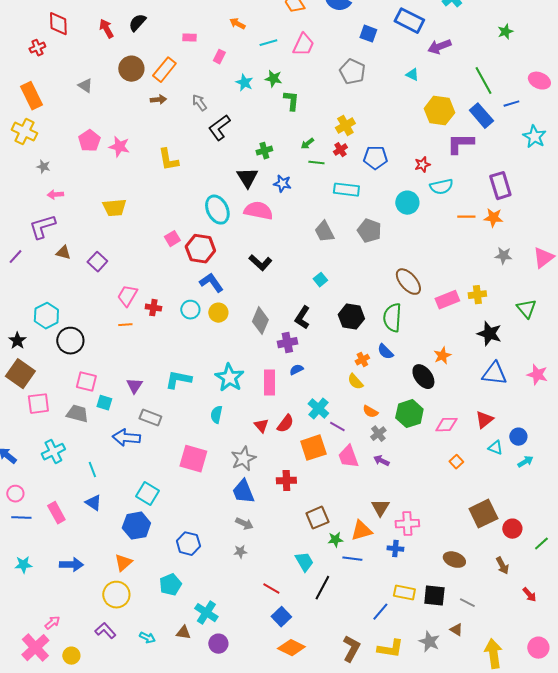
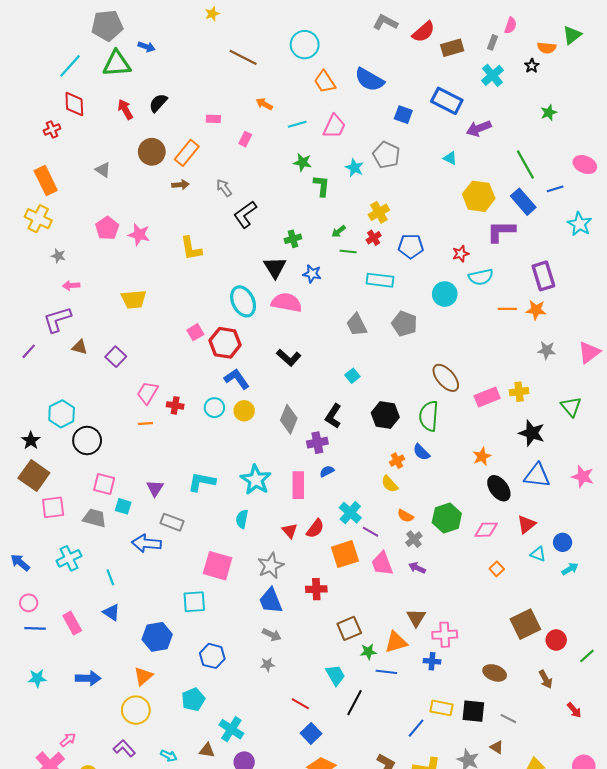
cyan star: (244, 83) -> (355, 168), moved
black ellipse: (423, 377) -> (499, 488), moved
cyan square: (147, 494) -> (194, 602), moved, turned -35

